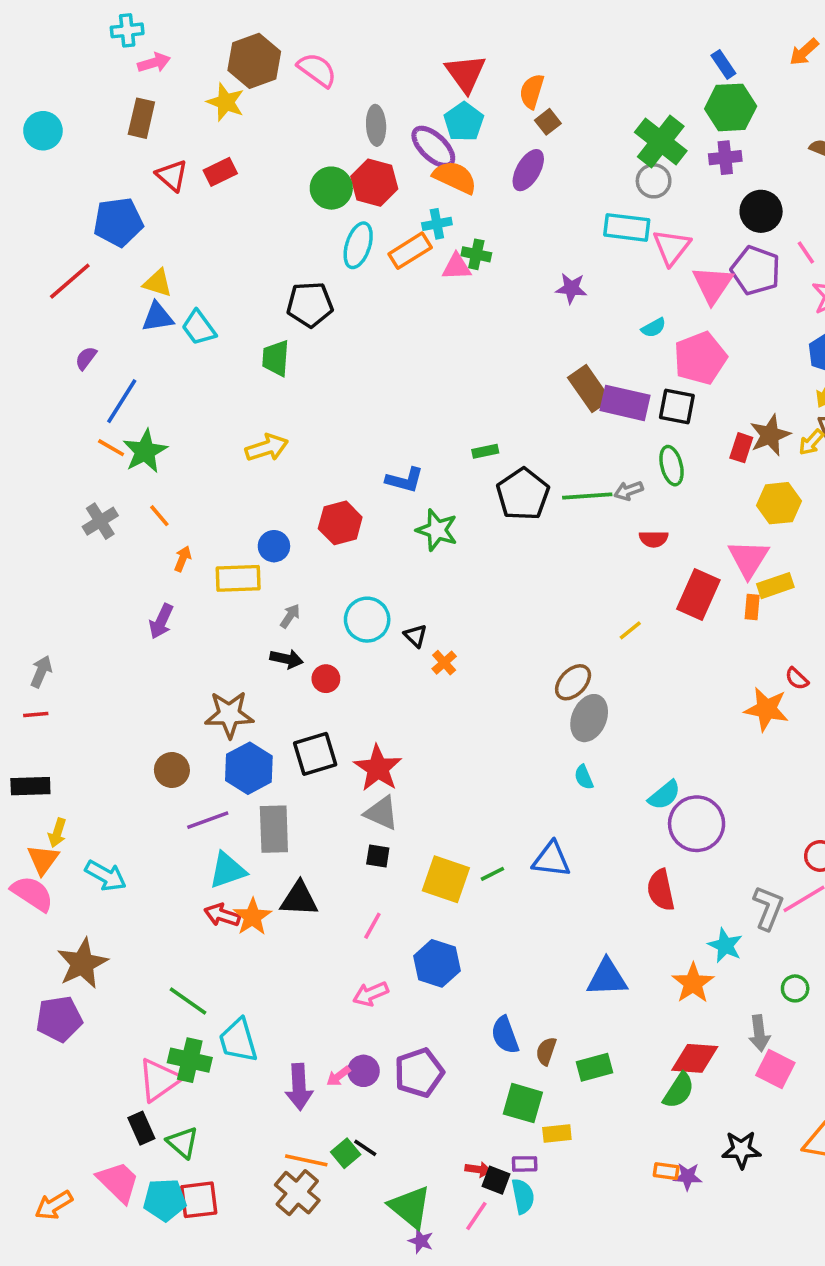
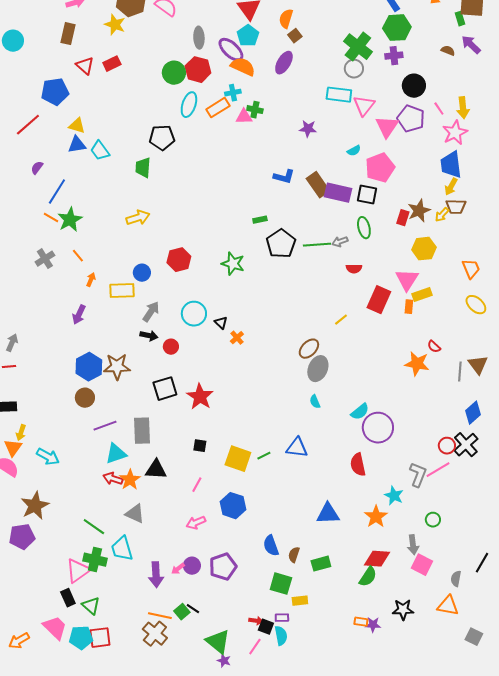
blue L-shape: (405, 480) -> (284, 177), moved
gray arrow: (290, 616) -> (151, 312), size x1.5
blue hexagon: (249, 768) -> (89, 367), moved
gray triangle: (381, 813) -> (135, 514), moved

